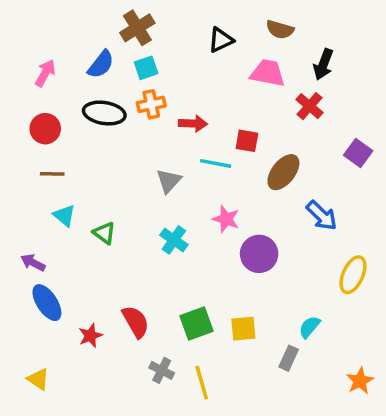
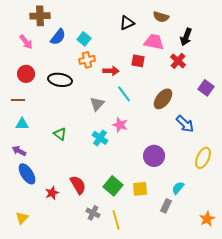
brown cross: (137, 28) -> (40, 16), moved, turned 30
cyan square: (146, 68) -> (84, 39), turned -32
pink arrow: (45, 73) -> (26, 42), turned 112
black ellipse: (104, 113) -> (60, 80), moved
red square: (247, 141) -> (138, 61), moved
cyan line: (216, 163) -> (124, 94), turned 42
brown line: (52, 174) -> (18, 100), moved
cyan triangle: (64, 216) -> (22, 124), moved, turned -40
pink star: (226, 219) -> (120, 125), moved
purple circle: (259, 254) -> (154, 156), moved
green square: (196, 323) -> (113, 186), turned -30
yellow triangle: (38, 379) -> (22, 218), turned 40

